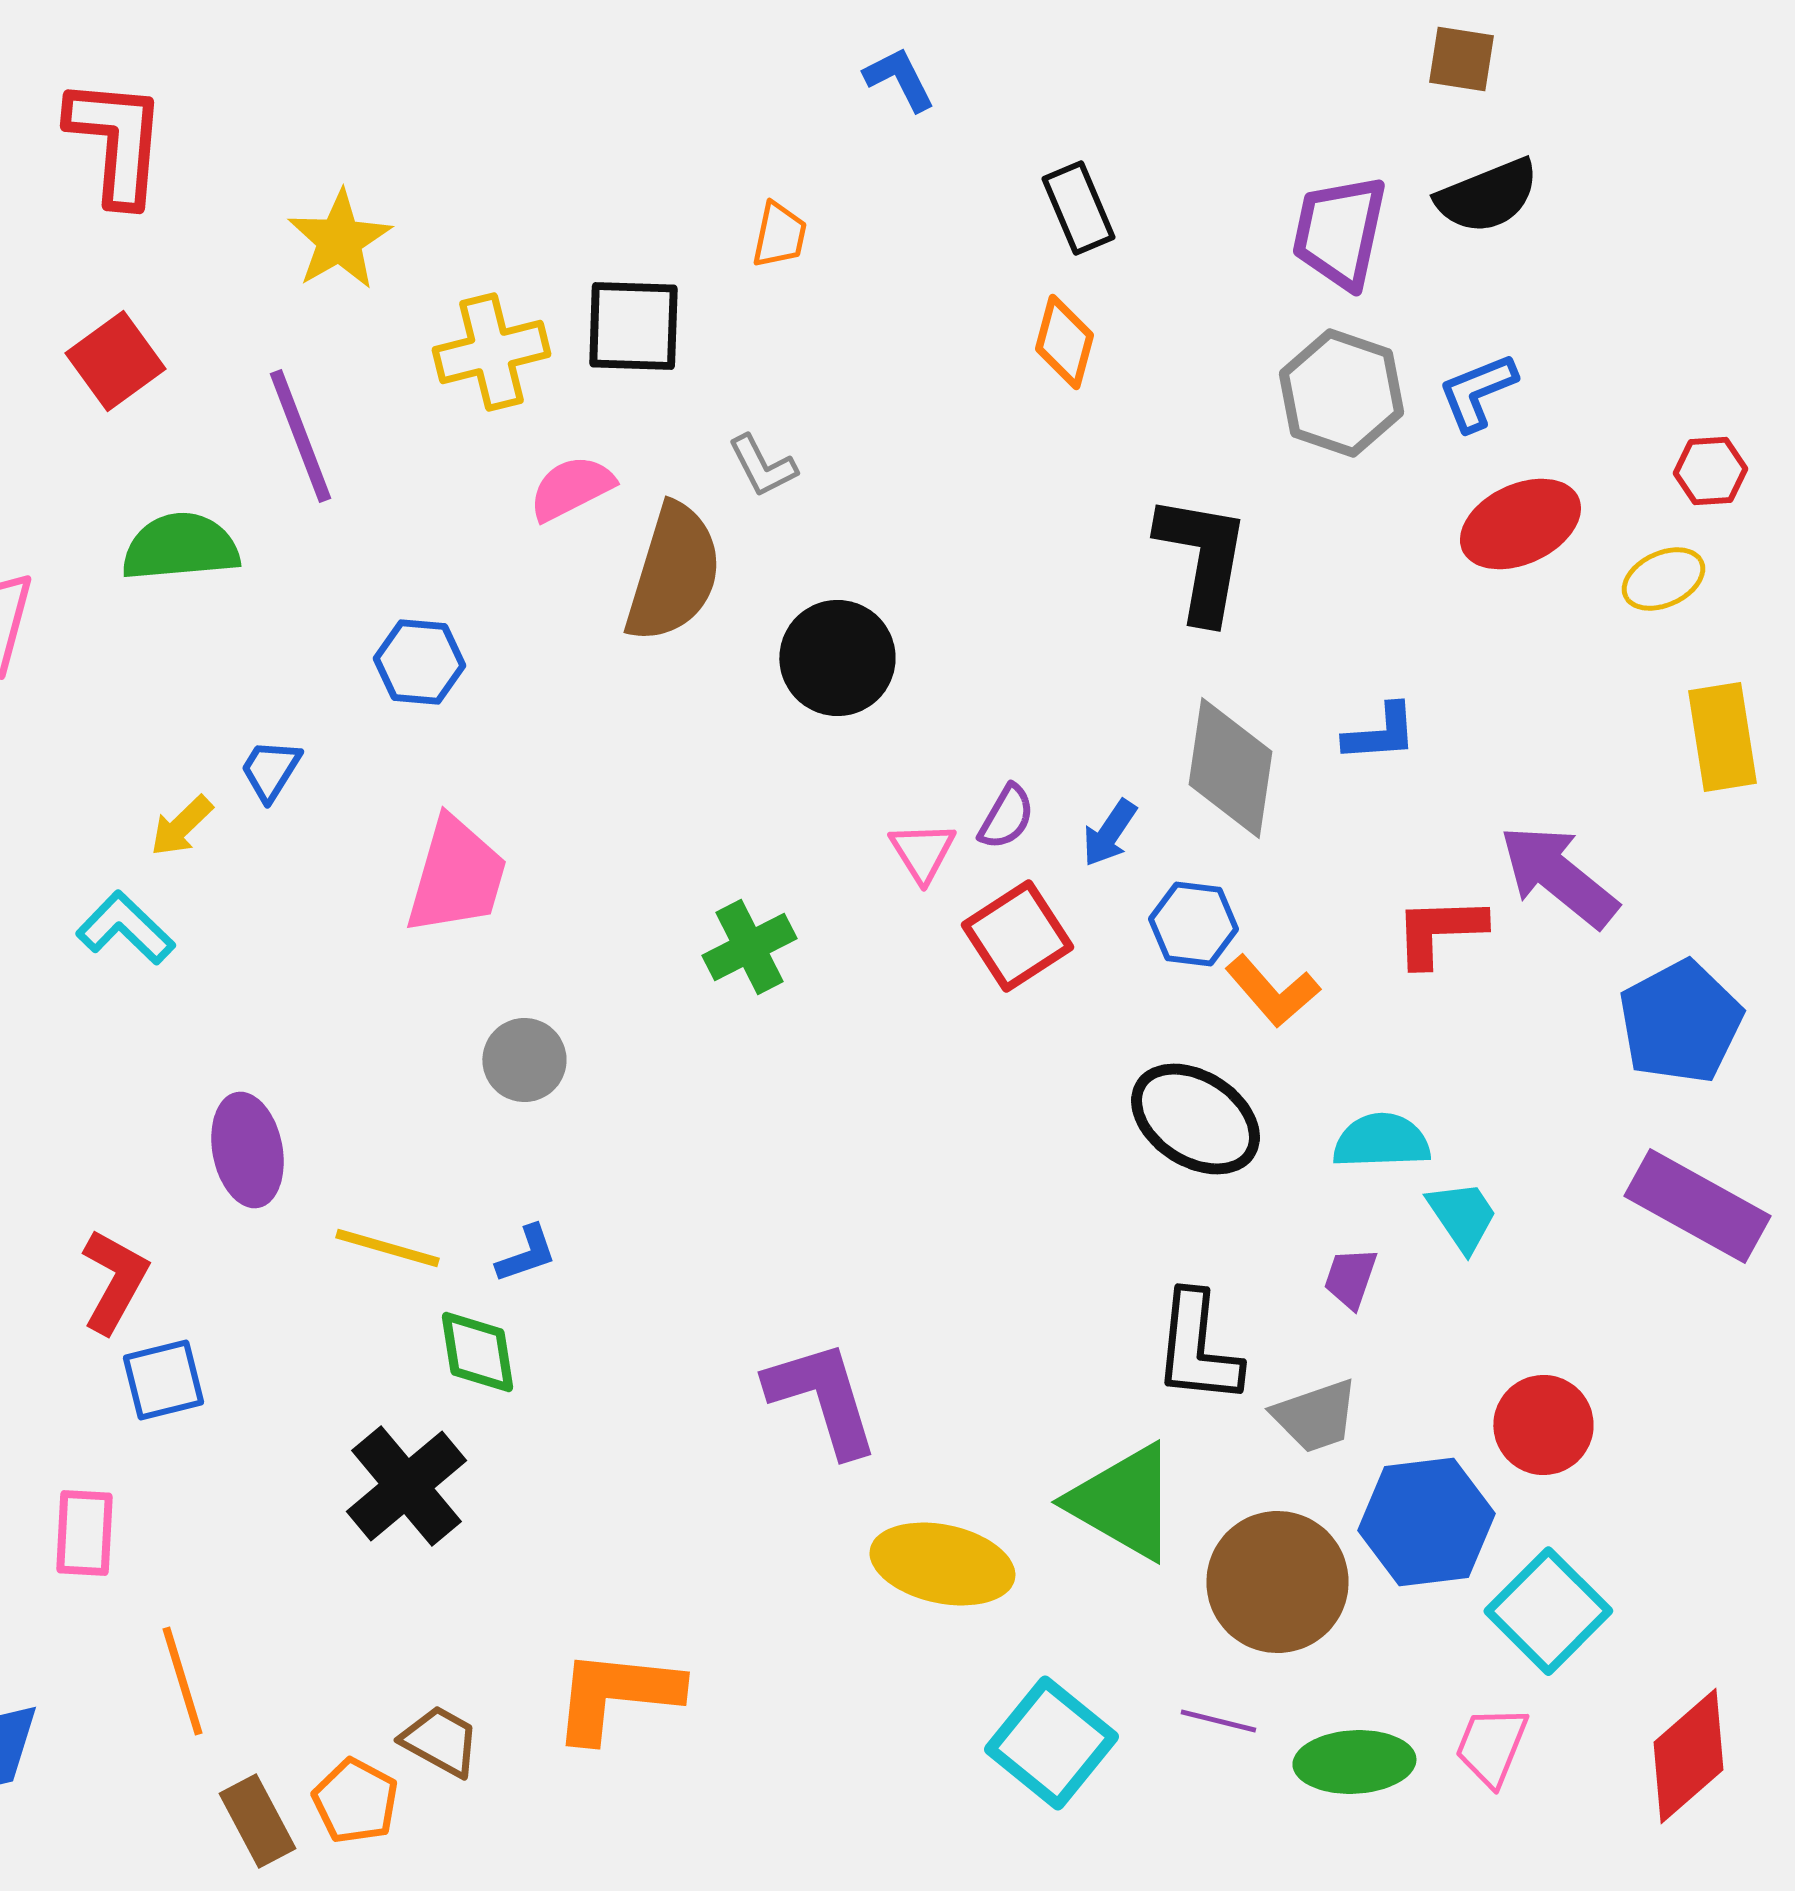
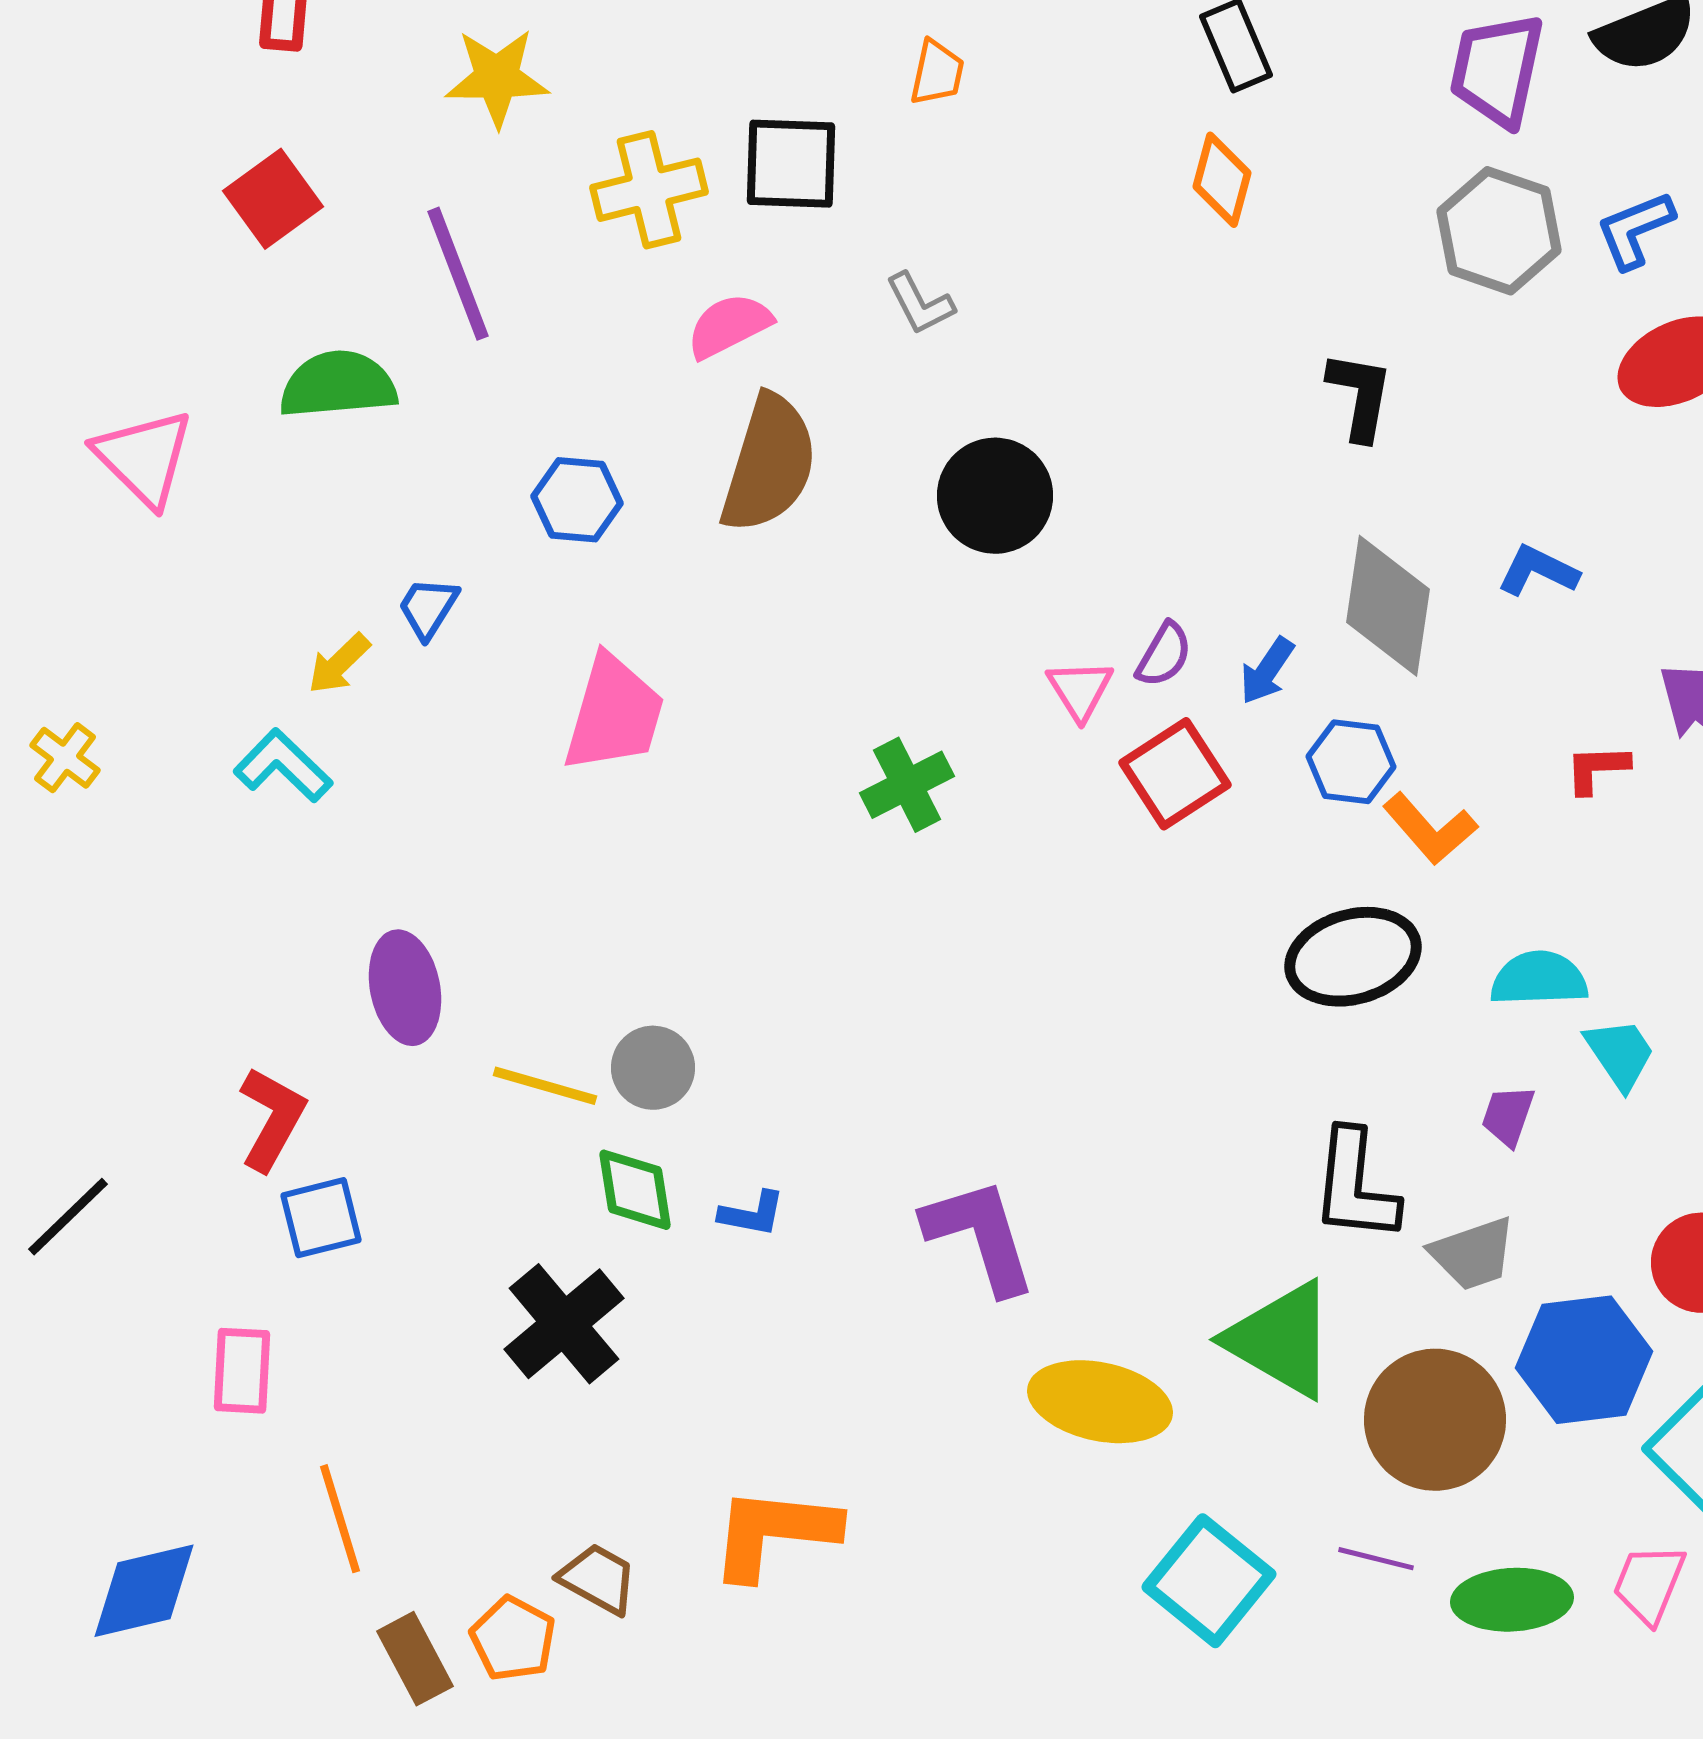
yellow star: (339, 240) -> (497, 78), turned 30
black L-shape: (1202, 558) -> (1360, 396), size x0.7
brown semicircle: (673, 573) -> (769, 464), moved
blue L-shape: (1380, 733) -> (1538, 571), turned -150
red L-shape: (1439, 931) -> (1597, 769), size x0.7
gray circle: (524, 1060) -> (653, 1068), moved
black ellipse: (1195, 1119) -> (1353, 957), turned -49
blue L-shape: (526, 1254) -> (752, 1214), moved, turned 30

